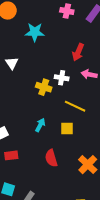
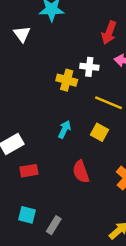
white triangle: (12, 63) -> (22, 34), moved
yellow square: (67, 129) -> (99, 132), turned 32

